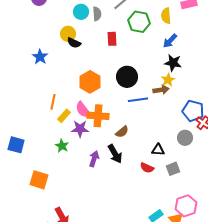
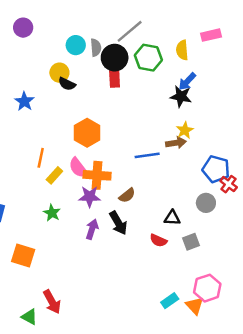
black star: (173, 63) -> (181, 96), moved
black circle: (127, 77) -> (115, 58), moved
purple star: (80, 129) -> (90, 197), moved

